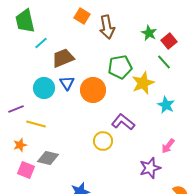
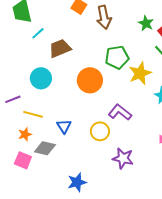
blue triangle: (67, 83) -> (64, 126), moved
orange star: (20, 145) -> (25, 134), moved
purple star: (150, 168) -> (123, 158), moved, turned 30

